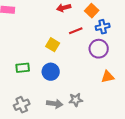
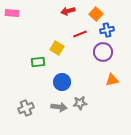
green rectangle: (23, 68) -> (38, 62), moved
blue circle: (51, 72) -> (62, 82), moved

